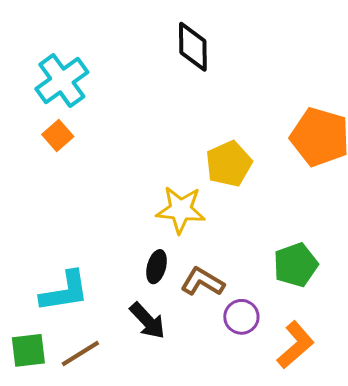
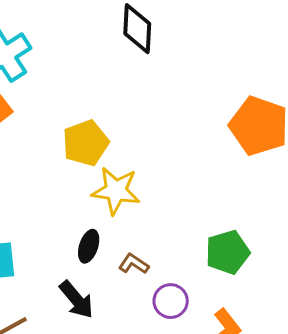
yellow pentagon: (229, 164) -> (86, 143), moved
brown L-shape: (203, 282) -> (134, 264), size x0.7

